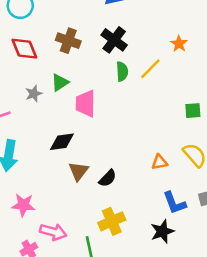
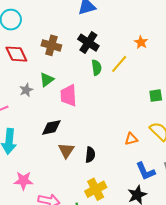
black semicircle: (108, 178) -> (90, 155), turned -35

